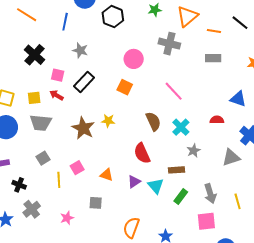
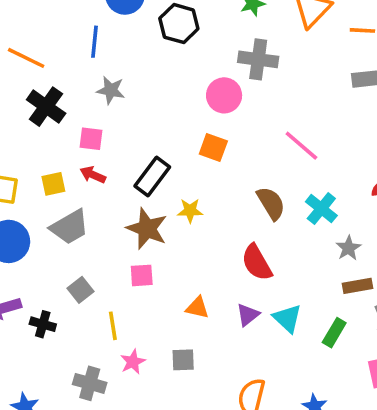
orange line: (27, 15) -> (26, 58), moved
gray cross: (169, 44) -> (258, 59), moved
gray star: (80, 50) -> (111, 90), moved
black rectangle: (84, 82) -> (152, 176), moved
gray trapezoid: (41, 123) -> (70, 227), turned -30
pink square: (77, 168) -> (142, 275), moved, turned 32
brown rectangle: (176, 170) -> (357, 286), moved
black cross: (19, 185) -> (43, 324), moved
gray cross: (32, 209) -> (90, 383), moved, turned -30
pink star: (67, 218) -> (133, 362), moved

